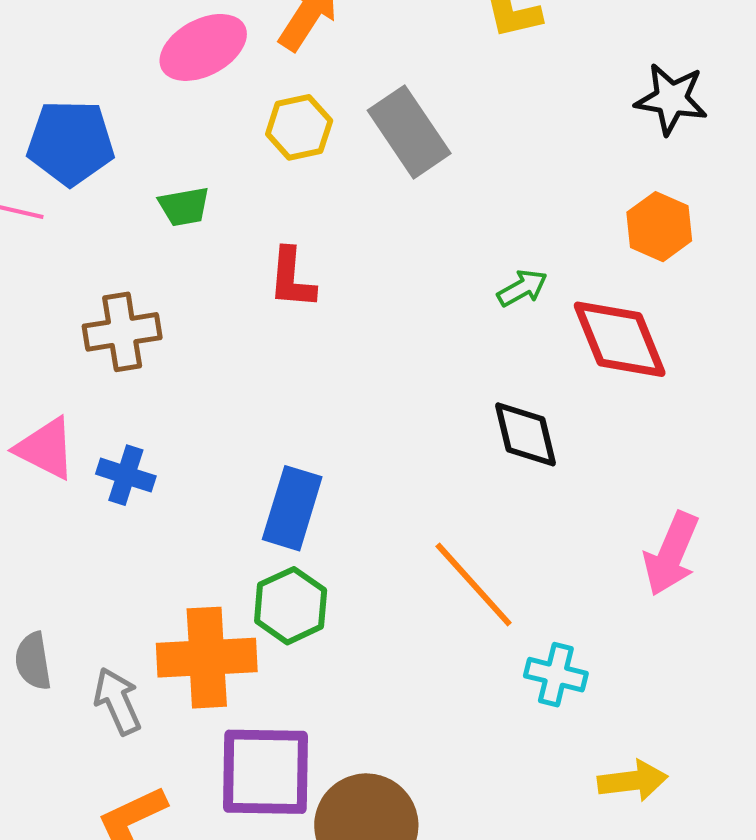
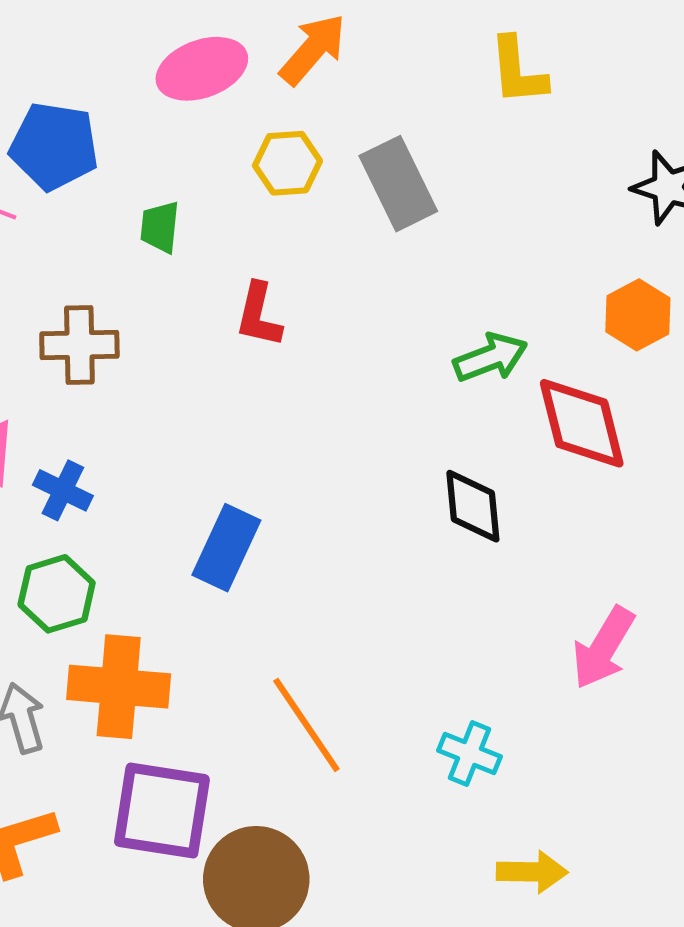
green trapezoid: (184, 206) -> (160, 227), turned 98
green arrow: (522, 288) -> (490, 358), size x1.4
orange line: (474, 584) -> (306, 725), moved
green hexagon: (291, 606) -> (57, 594), moved

